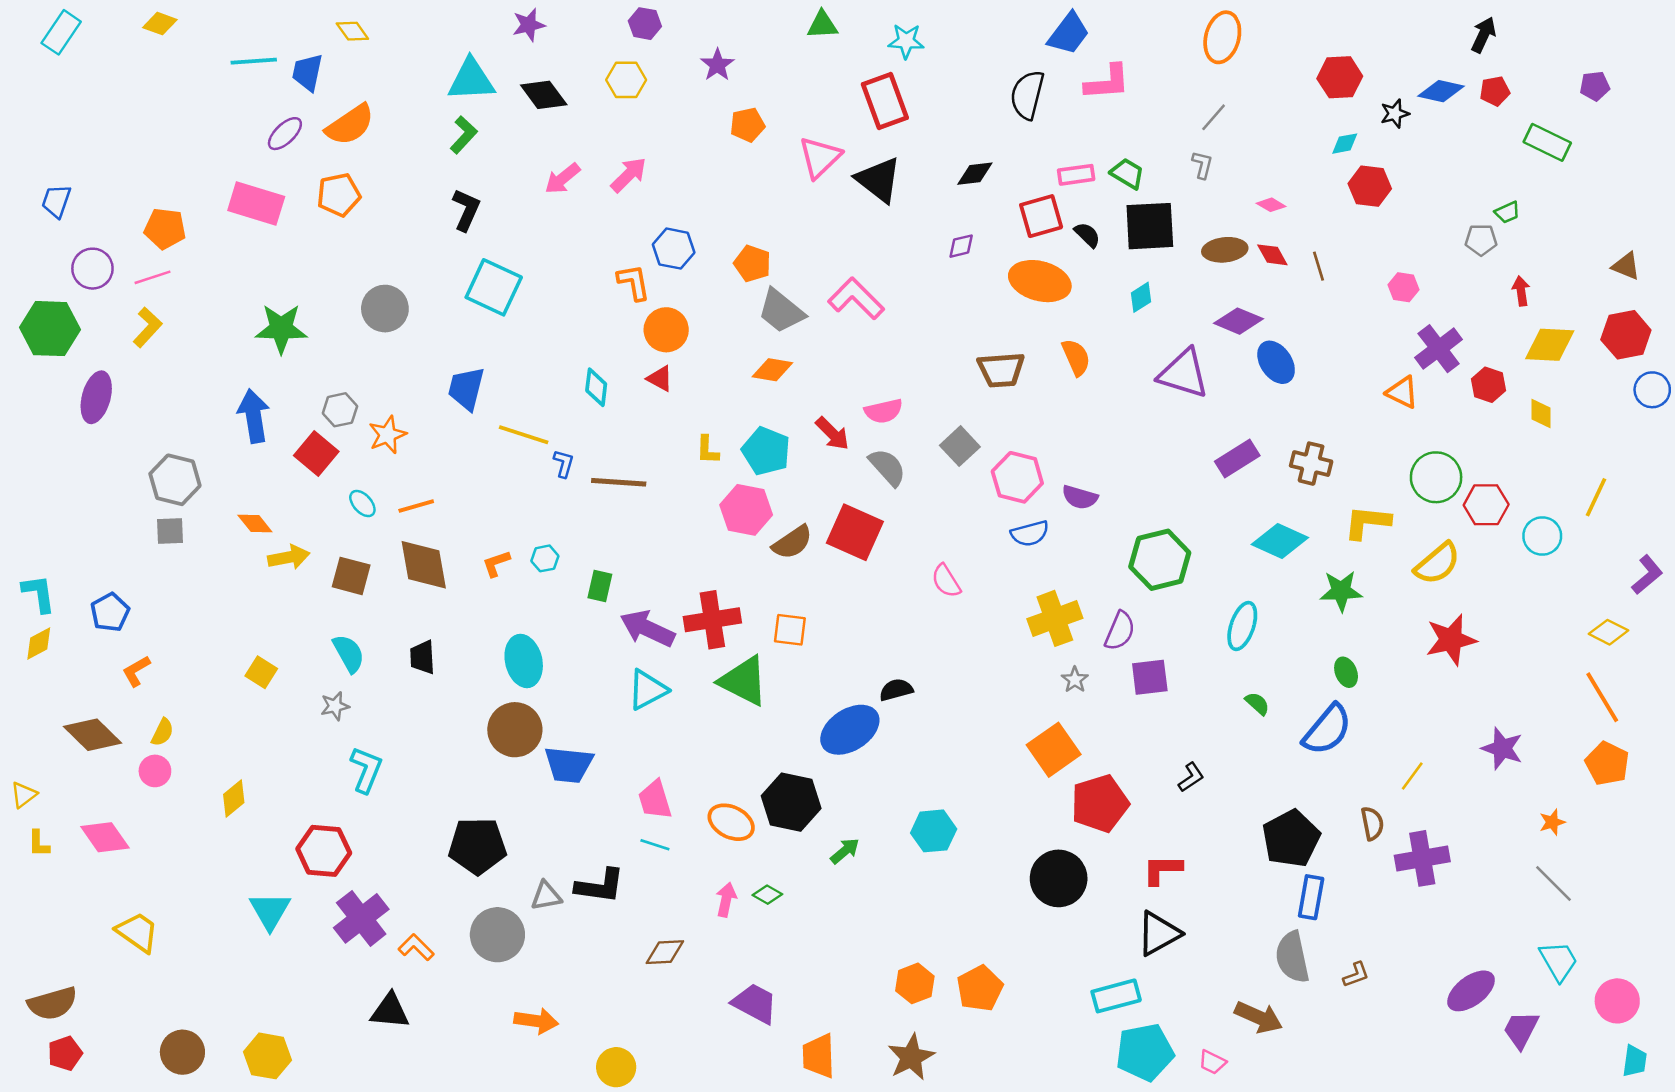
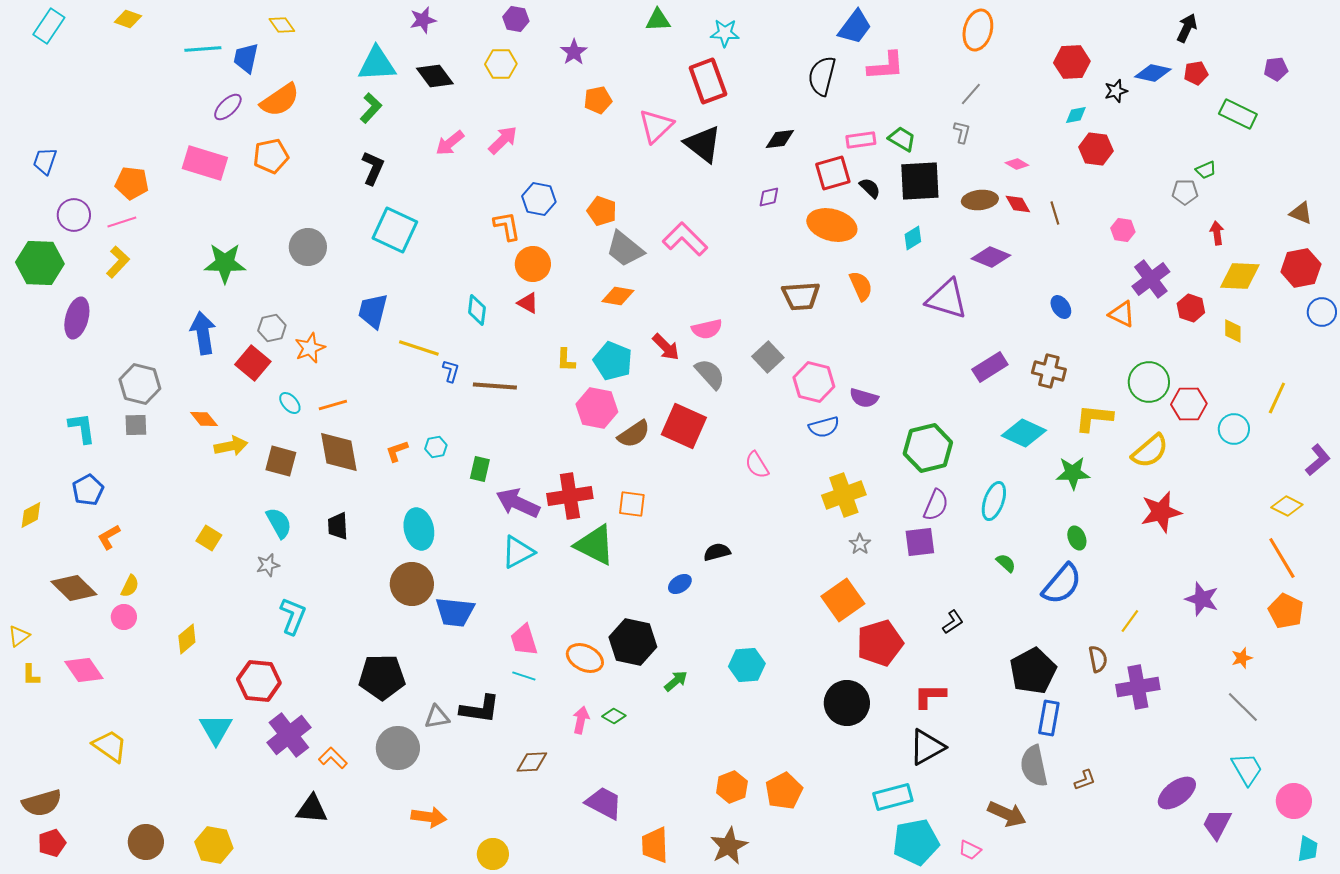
blue ellipse: (1276, 362) -> (1061, 307), moved, size x0.7
cyan L-shape: (39, 593) -> (82, 428), moved
purple semicircle: (1120, 631) -> (936, 505), moved
blue ellipse: (850, 730) -> (680, 584), size x0.5

